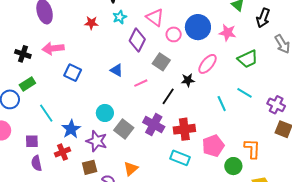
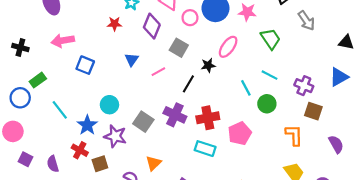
red star: (91, 23) -> (115, 24), moved
black cross: (23, 54) -> (20, 48), moved
green trapezoid: (248, 59) -> (271, 39), turned -95
blue triangle: (117, 70) -> (132, 60), turned 40
cyan circle: (105, 113) -> (109, 105), moved
purple square: (32, 141) -> (25, 159), moved, turned 32
orange L-shape: (252, 149) -> (294, 135), moved
red cross: (63, 152) -> (80, 150), turned -35
green circle: (233, 166) -> (267, 104), moved
brown square: (90, 167) -> (100, 164), moved

